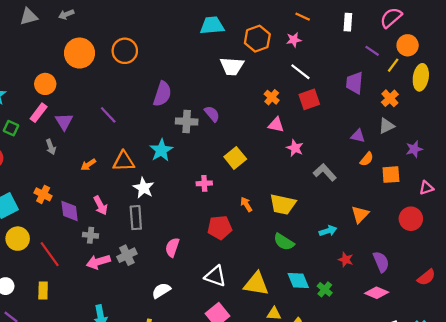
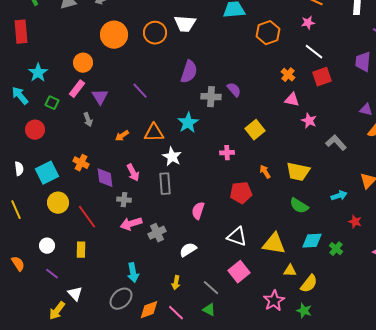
orange hexagon: (257, 39) -> (268, 33), moved
white trapezoid: (232, 66) -> (185, 24), moved
gray cross: (127, 255) -> (157, 233), moved
cyan diamond: (298, 281) -> (312, 241), turned -70

